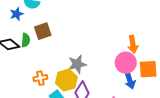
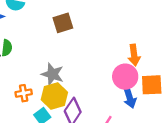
brown square: (43, 31) -> (63, 23), moved
gray star: (77, 64) -> (52, 74), moved, turned 30

